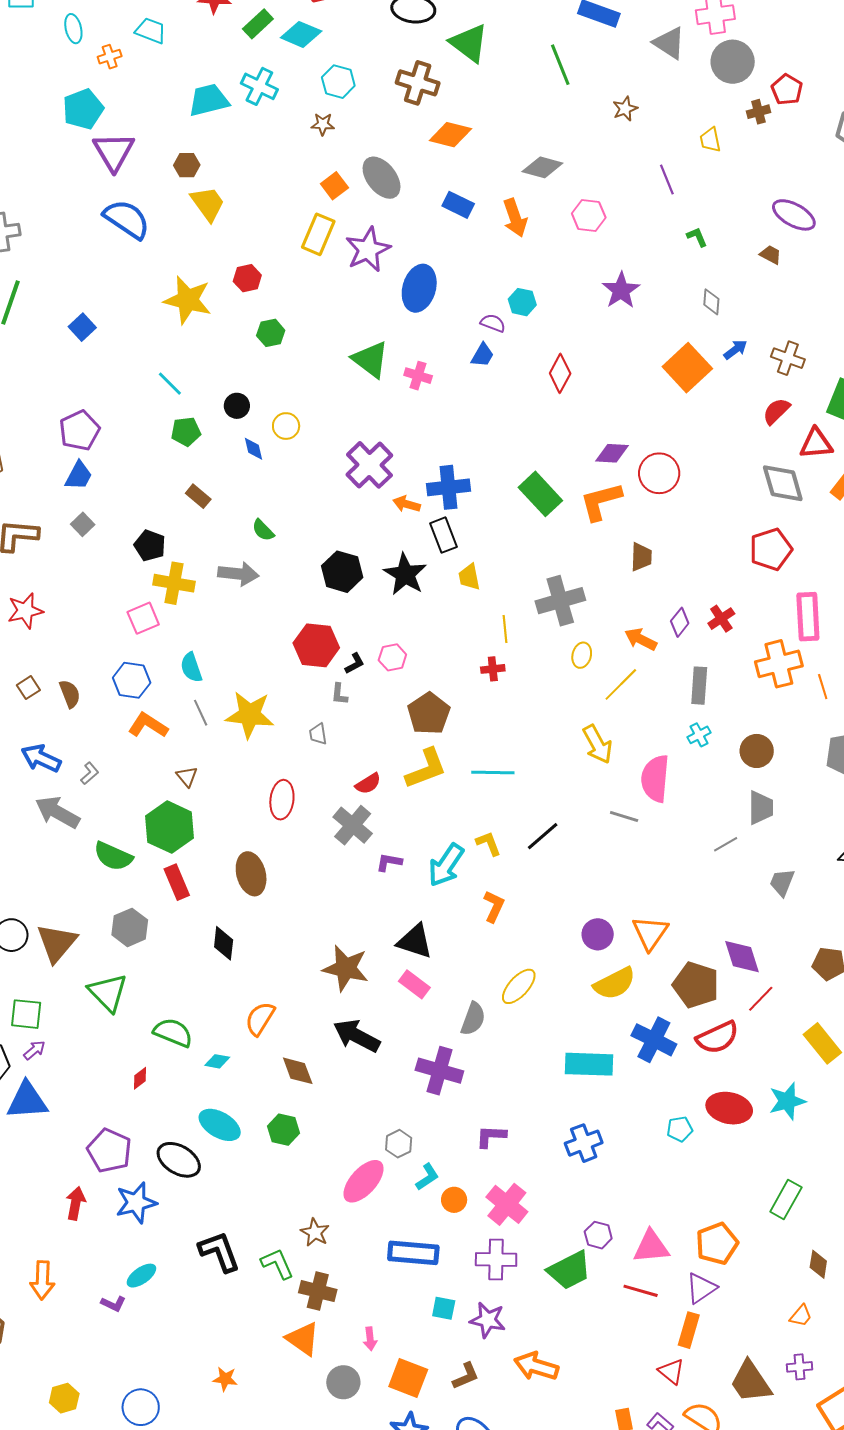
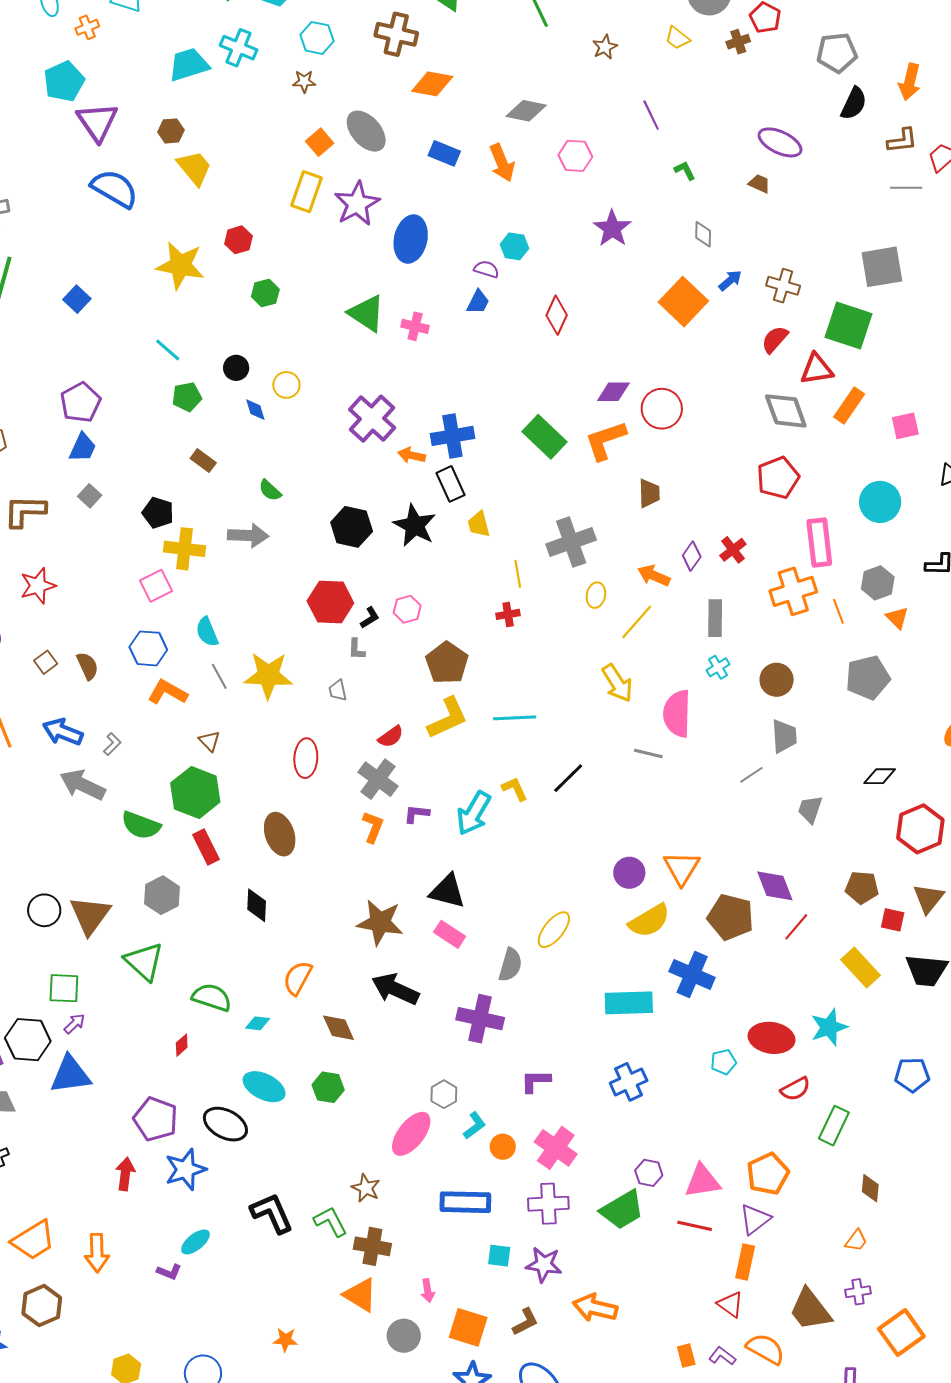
yellow trapezoid: (710, 140) -> (677, 38), moved, turned -36
orange L-shape: (494, 906) -> (373, 827), moved
red semicircle: (717, 1037) -> (795, 1089), moved, size x0.7

